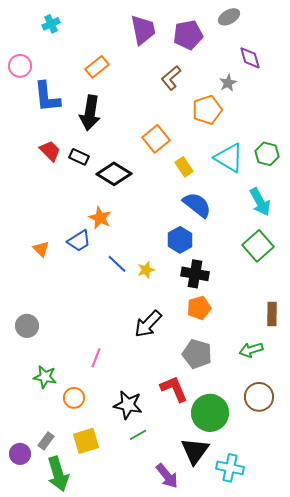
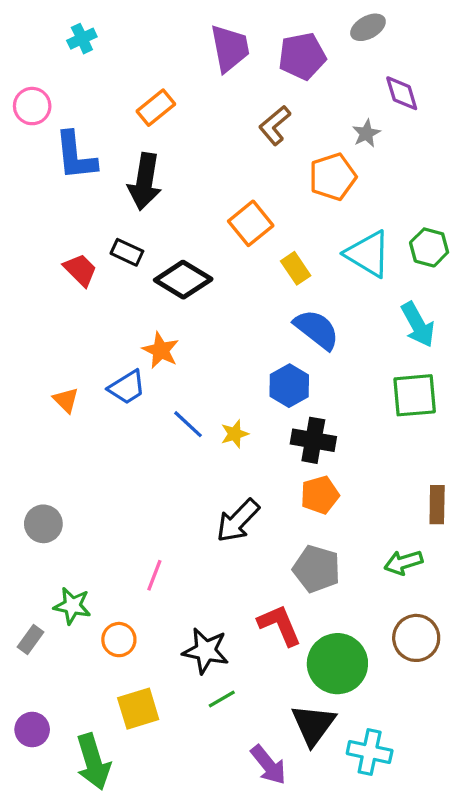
red trapezoid: (50, 151) -> (80, 270), moved
green square: (258, 246) -> (415, 395), turned 36
gray rectangle: (46, 441) -> (31, 640), moved

